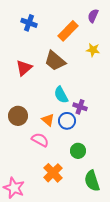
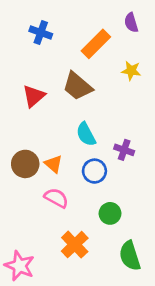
purple semicircle: (93, 16) -> (131, 23), turned -40
purple cross: (80, 107) -> (124, 150), moved
orange triangle: (48, 120) -> (53, 164), moved

